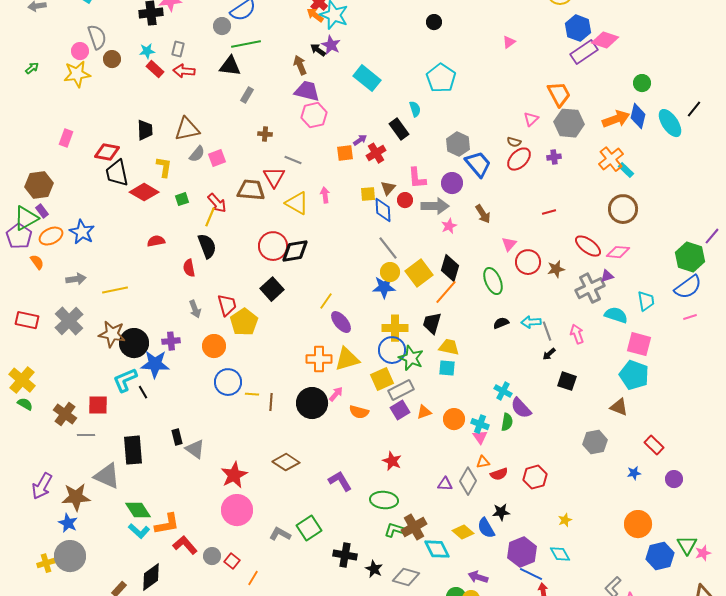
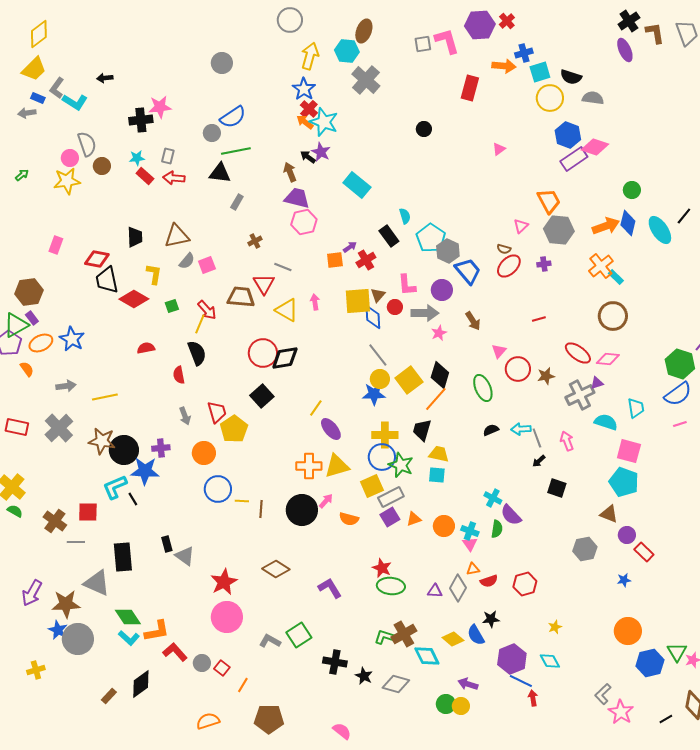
cyan pentagon: (441, 78) -> (431, 238), moved
brown cross: (265, 134) -> (255, 241), turned -32
yellow square: (368, 194) -> (358, 301), size x1.8
purple circle: (674, 479) -> (627, 535), moved
green ellipse: (384, 500) -> (391, 586), moved
gray circle: (70, 556) -> (78, 639), moved

